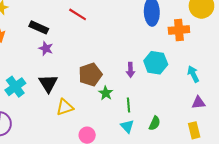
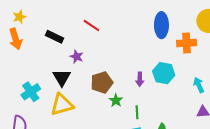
purple star: (46, 48) -> (77, 57), moved
black triangle: (48, 83) -> (62, 78), moved
yellow triangle: (65, 107) -> (62, 105), moved, size x1.4

